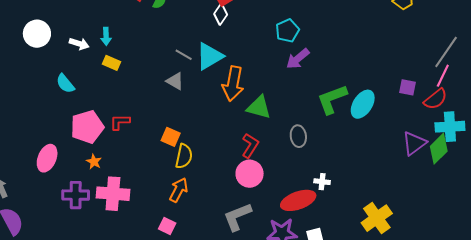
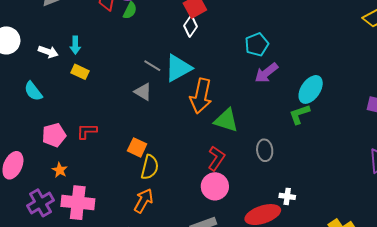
green L-shape: (332, 99) -> (299, 114), size x0.7
cyan ellipse: (363, 104) -> (311, 89), moved
pink pentagon: (87, 127) -> (54, 135), size x0.7
purple cross: (76, 195) -> (40, 203), turned -32

